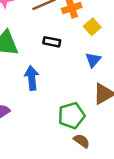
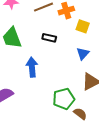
yellow square: (92, 27) -> (83, 26), turned -32
brown semicircle: (82, 141) -> (80, 114), moved

